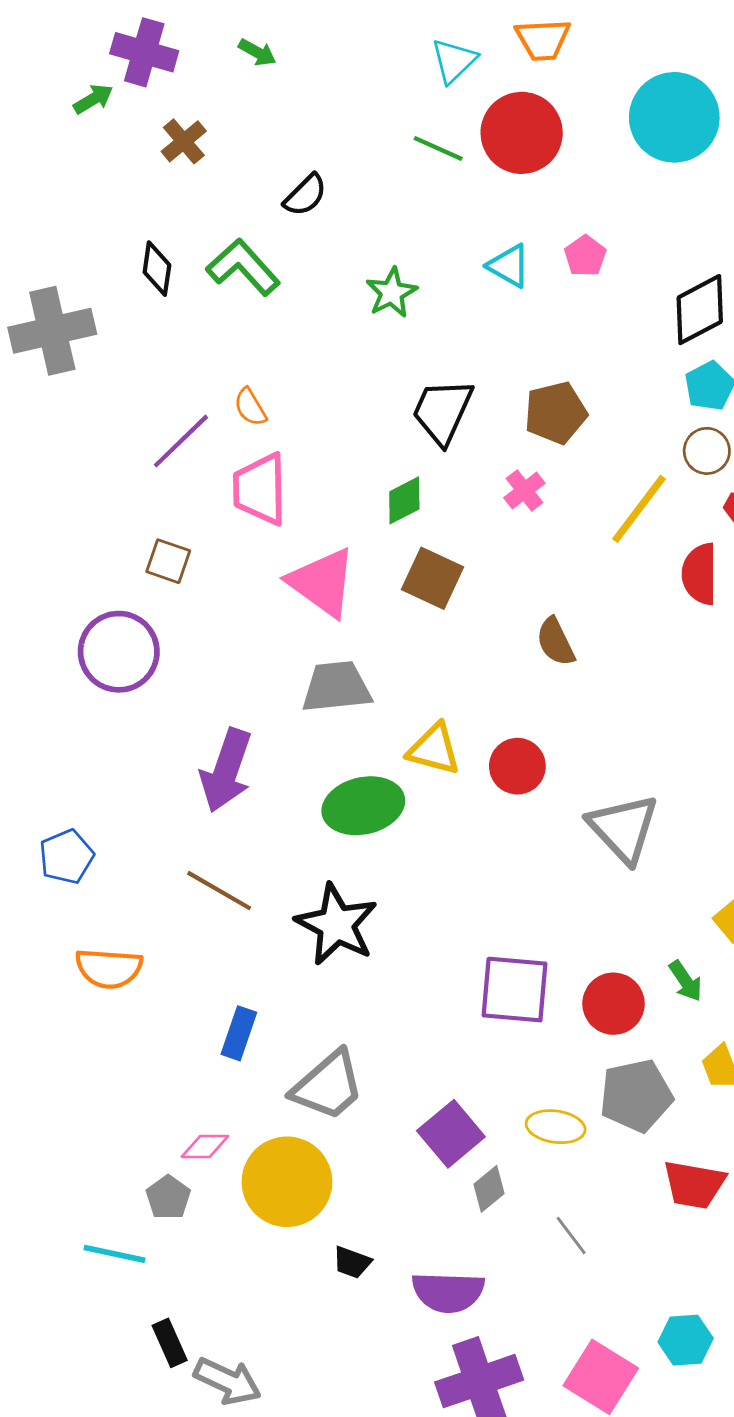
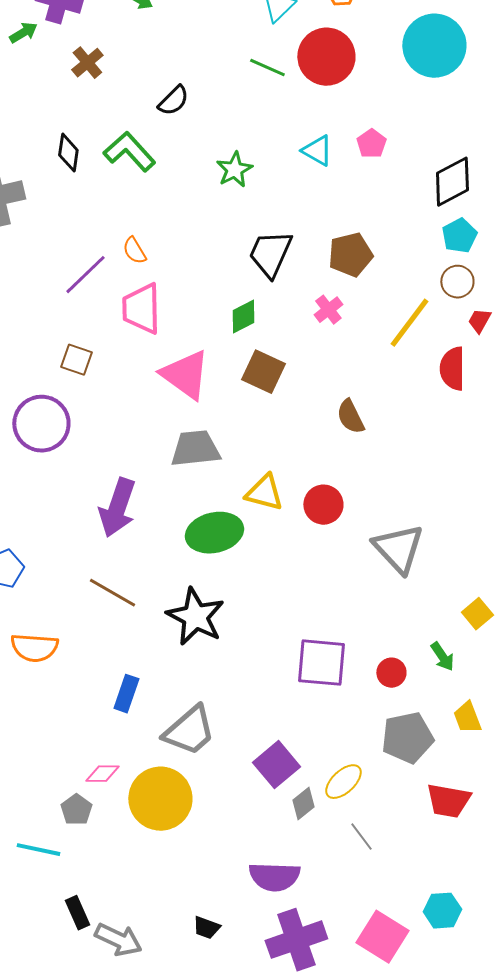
red circle: (614, 1004) -> (391, 673), size x0.7
yellow ellipse: (556, 1127) -> (343, 782), moved, turned -51
black trapezoid: (352, 1262) -> (206, 928), moved

